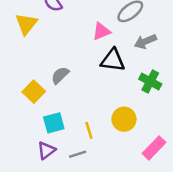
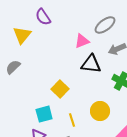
gray semicircle: (60, 75) -> (13, 67), moved
yellow square: (34, 92) -> (60, 89), moved

